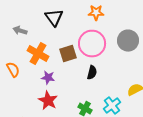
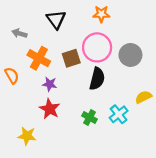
gray circle: (128, 41) -> (130, 55), moved
black semicircle: (92, 73) -> (97, 79), size x1.5

